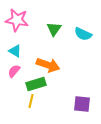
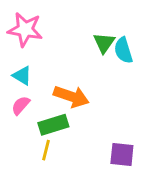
green triangle: (54, 29) -> (104, 43), moved
cyan semicircle: (83, 34) -> (123, 50), turned 48

